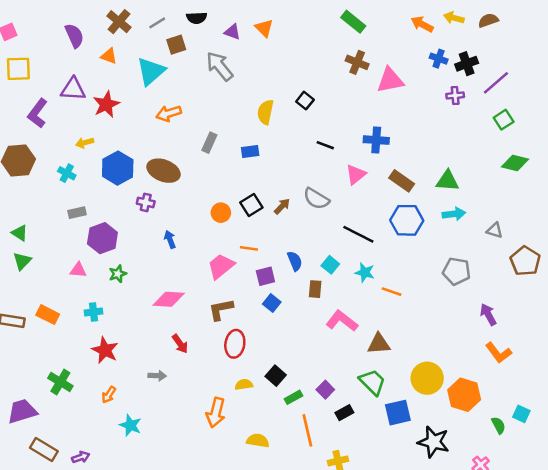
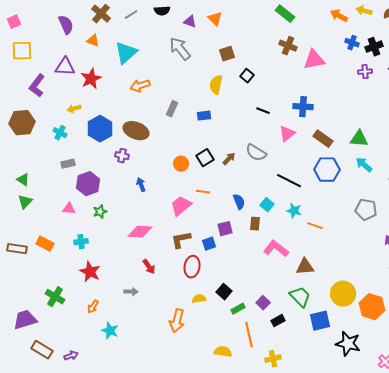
brown square: (176, 45) -> (227, 54), moved
cyan arrow: (454, 214) -> (364, 165), turned -132
purple square: (265, 276) -> (225, 229), moved
blue square: (272, 303) -> (209, 244), moved, turned 32
yellow semicircle: (258, 441) -> (223, 352), moved

